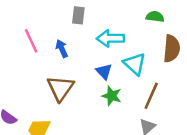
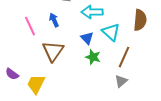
pink line: (31, 41) -> (30, 26), moved

